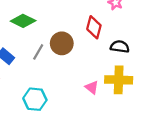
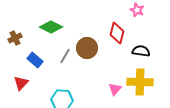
pink triangle: (92, 87) -> (115, 89), turned 32

